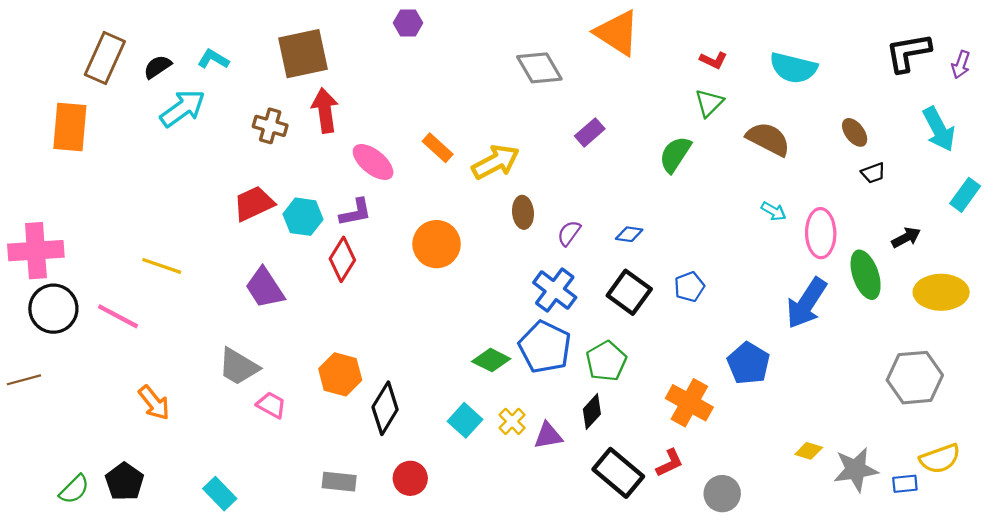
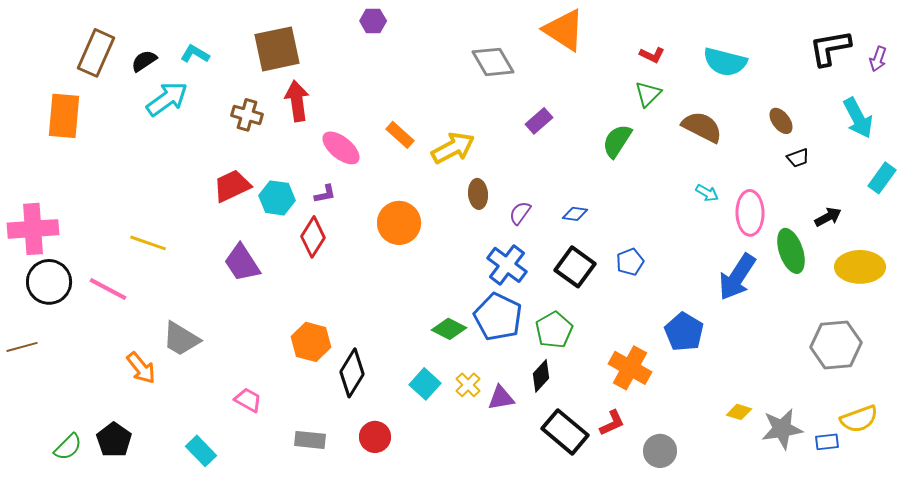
purple L-shape: (356, 212) -> (325, 194), size x0.7
gray trapezoid: (238, 367) -> (181, 339), moved
pink trapezoid: (271, 405) -> (248, 400), moved

